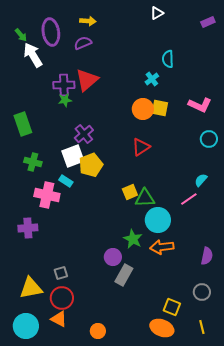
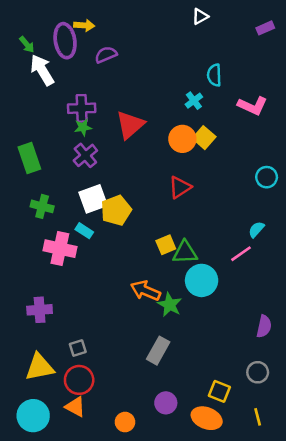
yellow arrow: (88, 21) -> (84, 25), moved
red triangle: (87, 80) -> (130, 125), moved
pink L-shape: (200, 105) -> (253, 106), moved
yellow square: (160, 108) -> (204, 138), turned 30
purple cross: (84, 134) -> (85, 155), moved
purple cross: (28, 228) -> (40, 310), moved
orange arrow: (162, 247) -> (145, 291), moved, turned 30
purple circle: (113, 257) -> (166, 403), moved

